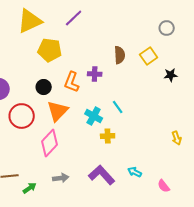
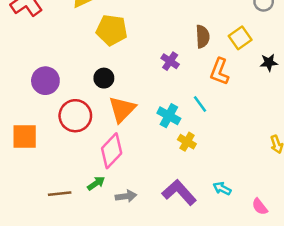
purple cross: (95, 74) -> (170, 61), turned 32
orange L-shape: (72, 82) -> (219, 72), moved
yellow cross: (108, 136) -> (187, 142), turned 32
green arrow: (30, 188) -> (96, 183), moved

